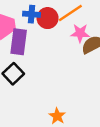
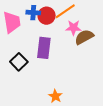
purple rectangle: (19, 42) -> (44, 48), moved

